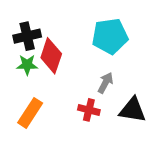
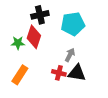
black cross: (27, 36) -> (40, 15), moved
black triangle: (133, 110) -> (77, 73), moved

